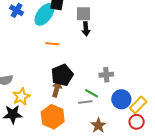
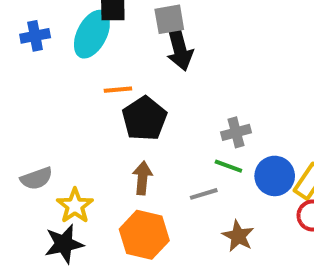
blue cross: (17, 10) -> (35, 36), turned -32
black arrow: (86, 29) -> (180, 48), size x1.5
black pentagon: (62, 75) -> (144, 119), moved
green line: (92, 93) -> (228, 166), moved

